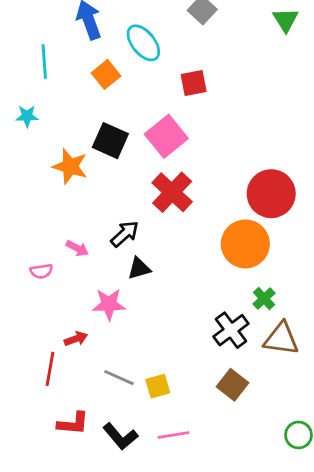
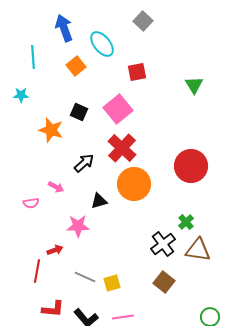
green triangle: (286, 20) -> (194, 85), moved
black square: (110, 141) -> (79, 112), size x0.7
red circle: (271, 194) -> (191, 166), moved
black arrow: (125, 234) -> (84, 163), moved
orange circle: (245, 244) -> (134, 184), moved

